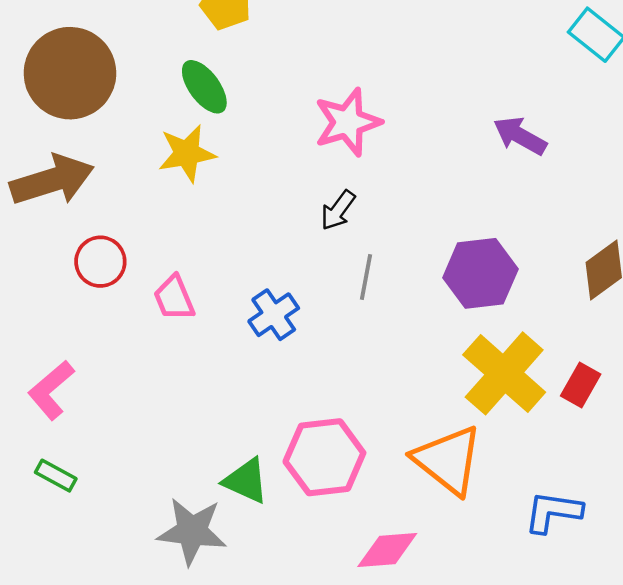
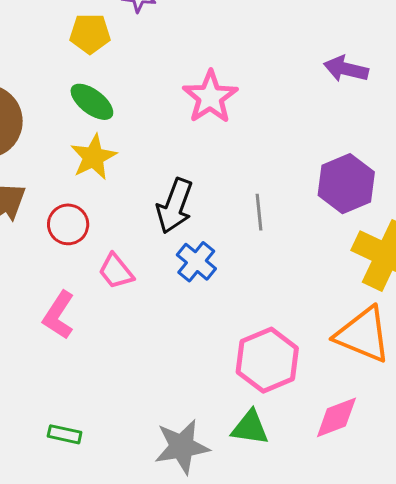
black arrow: (338, 210) -> (175, 206), moved, size x1.6
red circle: (100, 262) -> (68, 224), moved
pink L-shape: (51, 390) -> (59, 315), moved
green triangle: (246, 481) -> (250, 428), moved

